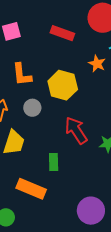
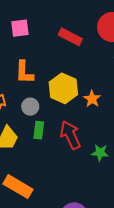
orange star: (97, 64) -> (92, 99), moved
green rectangle: (54, 162) -> (39, 130), moved

